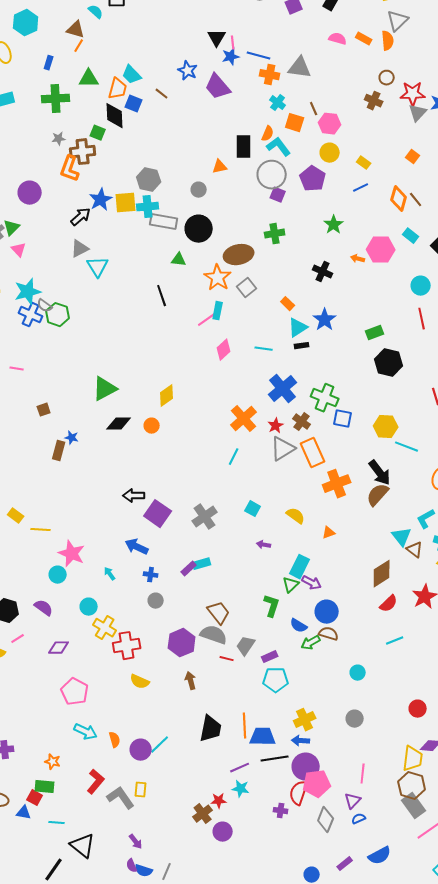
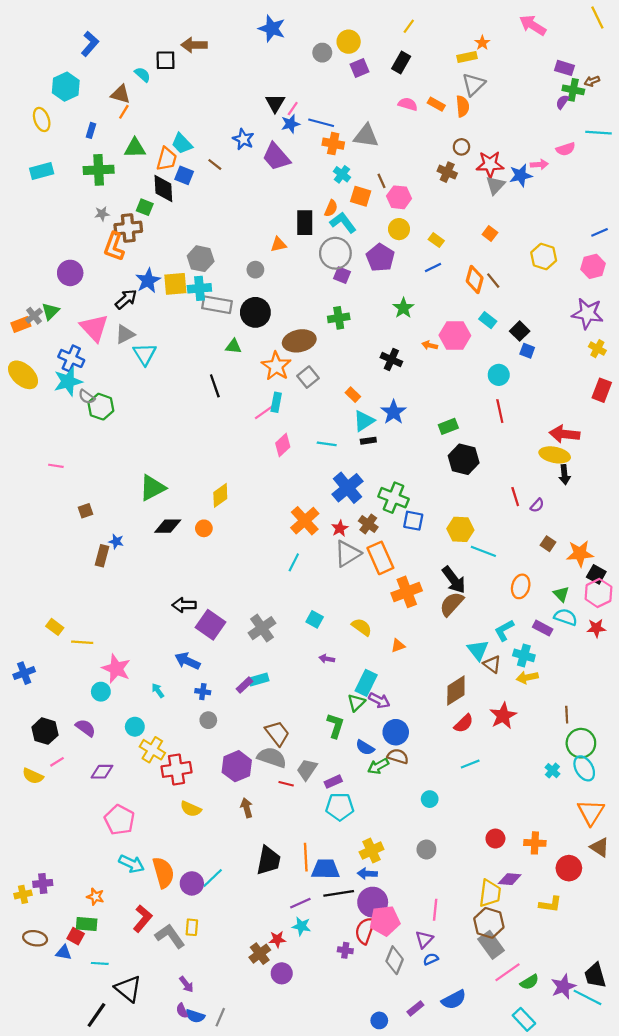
pink line: (233, 43) -> (293, 109), turned 40
pink triangle: (19, 250) -> (94, 328), moved, size x1.8
blue cross: (31, 315) -> (71, 358), moved
orange semicircle: (115, 740) -> (163, 873), size x1.8

